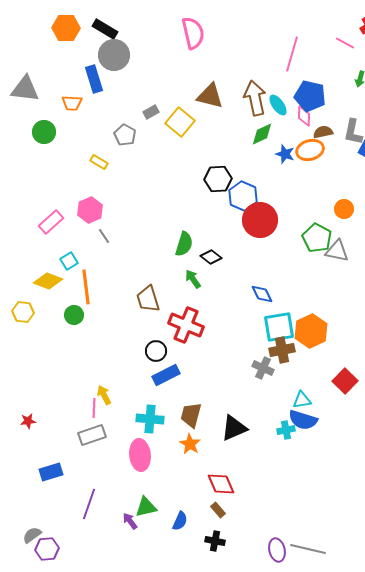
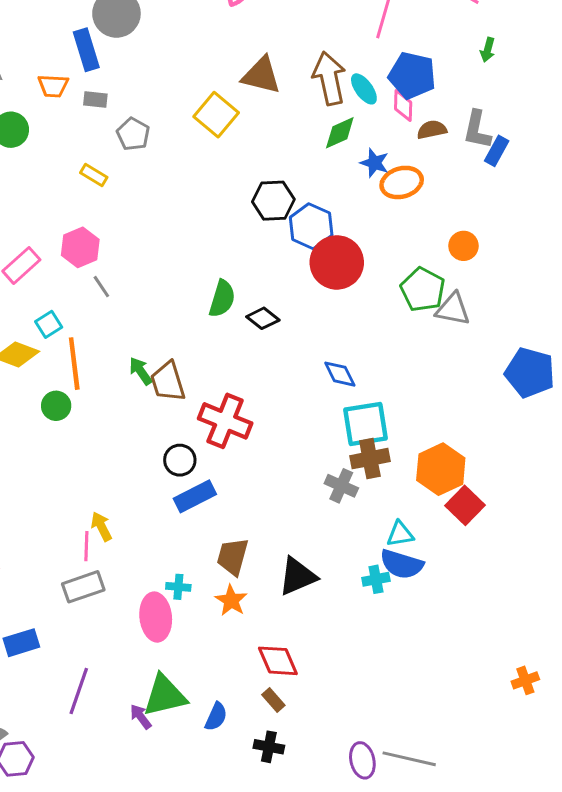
gray rectangle: (151, 112) -> (95, 100), moved, turned 35
orange ellipse: (310, 150) -> (402, 182), moved
green arrow: (193, 279) -> (141, 371), moved
orange hexagon: (311, 331) -> (441, 469), moved
cyan cross: (150, 419) -> (178, 587), moved, size x0.6
green triangle: (146, 507) -> (165, 695), size x1.4

